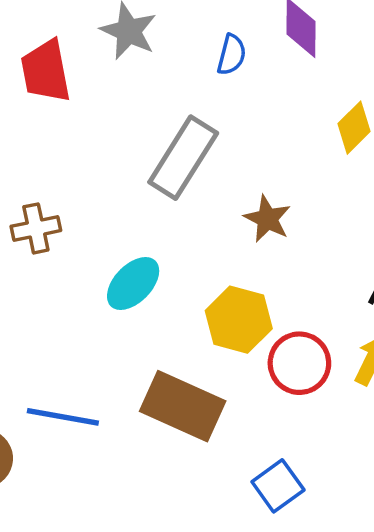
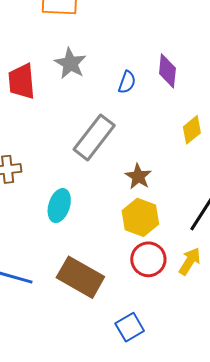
cyan ellipse: (133, 284) -> (59, 206), turned -32
yellow hexagon: (239, 320) -> (140, 217), moved

